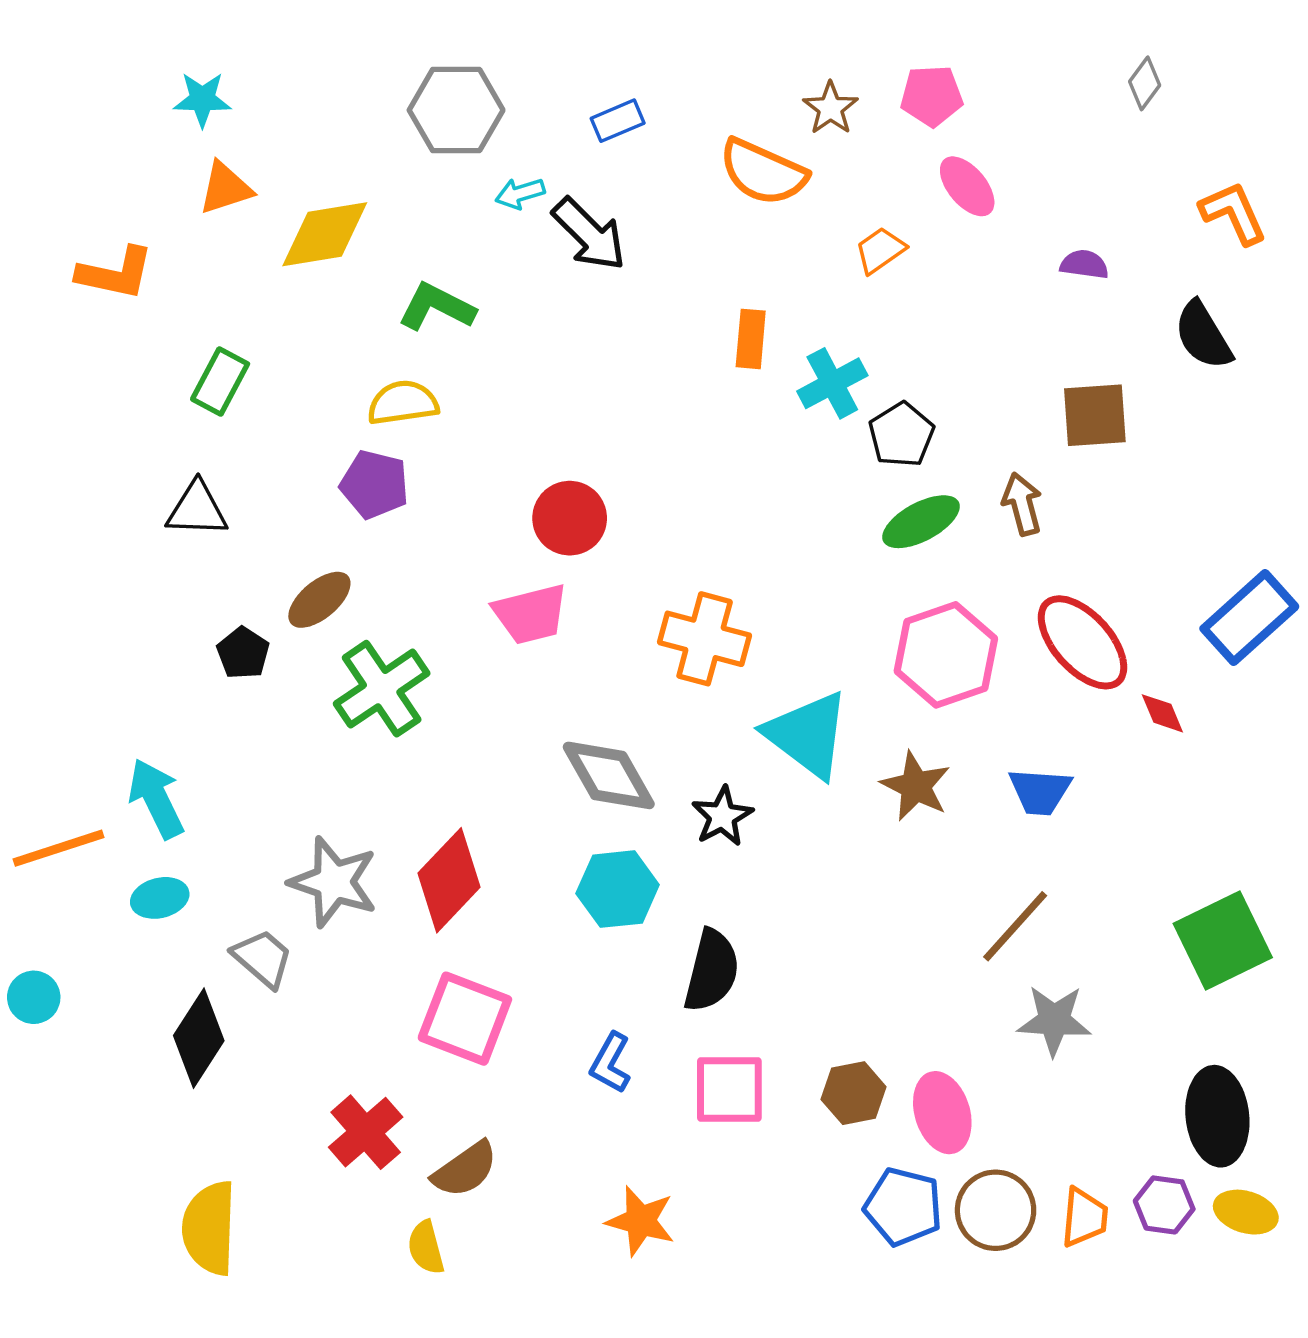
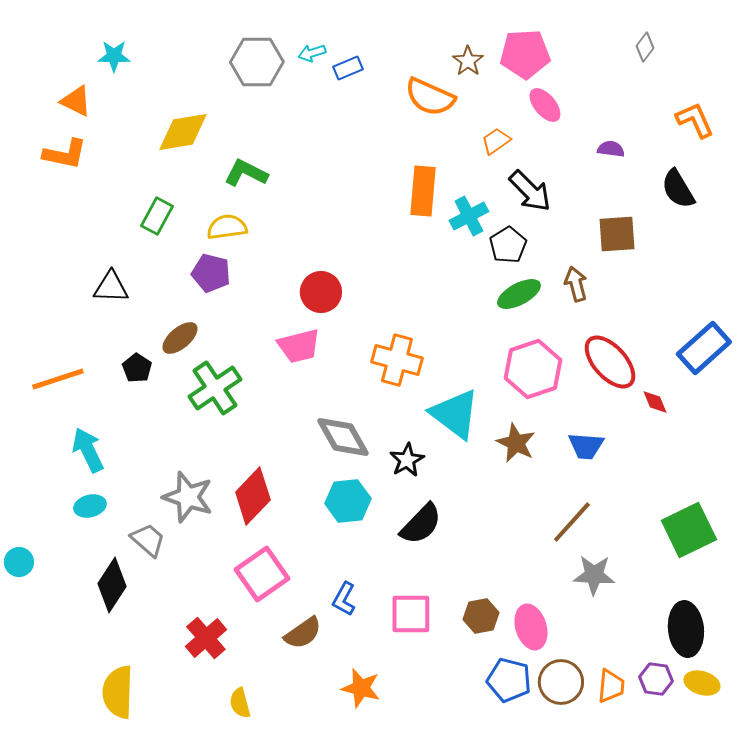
pink pentagon: (932, 96) -> (525, 54), size x1.4
orange triangle: (225, 188) -> (76, 101), moved, turned 44
cyan arrow: (520, 193) -> (312, 53), moved
black arrow: (589, 234) -> (530, 191), moved
orange rectangle: (751, 339) -> (423, 191), size x1.5
green rectangle: (220, 382) -> (157, 216), moved
orange line: (59, 848) -> (58, 379), moved
black semicircle: (712, 971) -> (421, 524), moved, turned 30
pink square: (465, 1019) -> (262, 574), turned 34
brown semicircle: (465, 1169) -> (303, 633), moved

